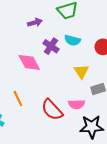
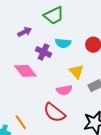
orange line: (18, 99) -> (21, 122), moved
pink semicircle: (77, 104) -> (64, 90), moved

